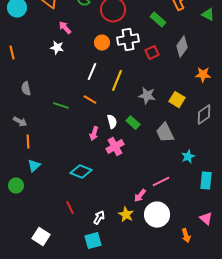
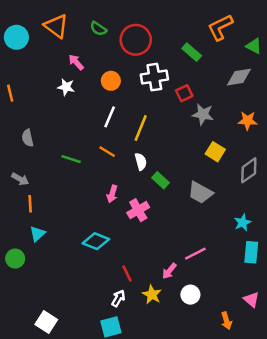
orange circle: (102, 43) -> (111, 81), moved
gray diamond: (182, 47) -> (239, 77), moved, turned 45
gray star: (147, 96) -> (203, 114), moved
white semicircle: (112, 122) -> (141, 162), moved
gray trapezoid: (165, 133) -> (200, 193), turned -35
cyan star: (188, 157) -> (243, 223), moved
red line: (70, 208) -> (127, 273), moved
white circle: (157, 215) -> (190, 295), size x0.6

